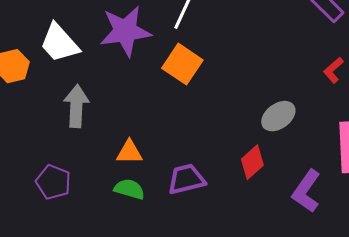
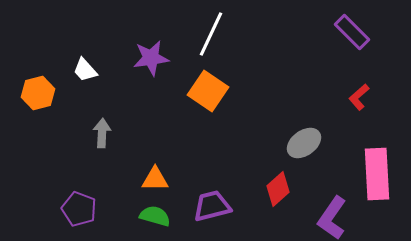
purple star: (125, 31) -> (151, 58), size x0.7
white trapezoid: (59, 43) -> (85, 70), size x0.6
gray arrow: (76, 106) -> (102, 133), size x0.7

